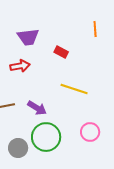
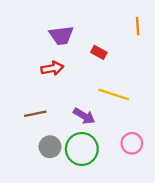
purple arrow: (37, 108) -> (84, 116), moved
gray circle: (18, 148) -> (50, 147), moved

